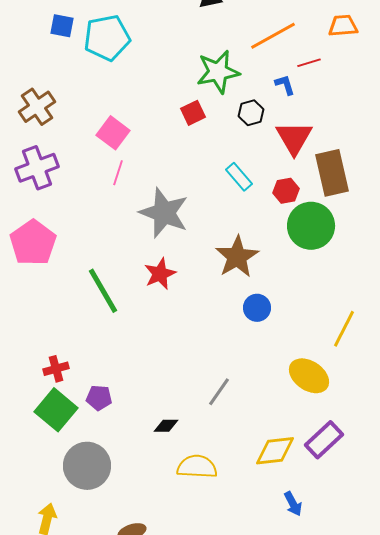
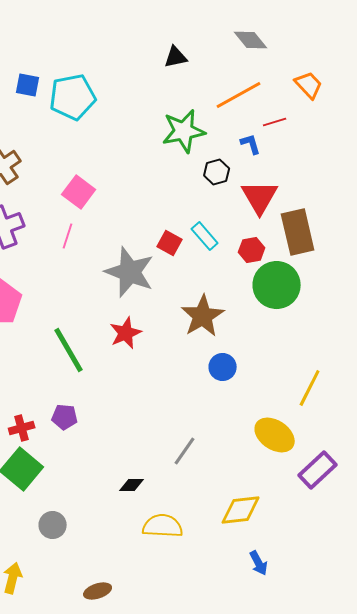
orange trapezoid: (343, 26) -> (309, 85), turned 52
red square: (193, 113) -> (170, 243), moved, turned -35
pink line: (118, 173) -> (68, 236), moved
purple pentagon: (99, 398) -> (65, 417), moved
purple rectangle: (324, 440) -> (318, 470), moved
gray circle: (87, 466) -> (53, 525), size x0.6

